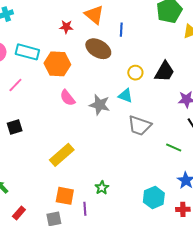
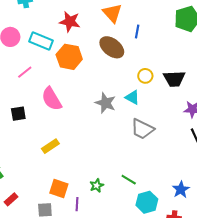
red star: (66, 27) -> (70, 22), moved, size x1.5
black trapezoid: (164, 71) -> (174, 79), turned 50
pink semicircle: (67, 98) -> (52, 99), moved, size x1.4
green line: (174, 147) -> (129, 180), moved
yellow rectangle: (62, 155) -> (50, 146), moved, size x0.7

